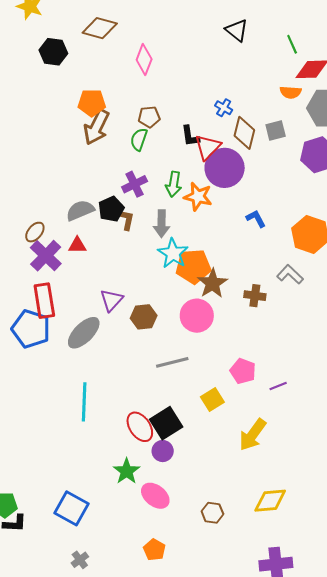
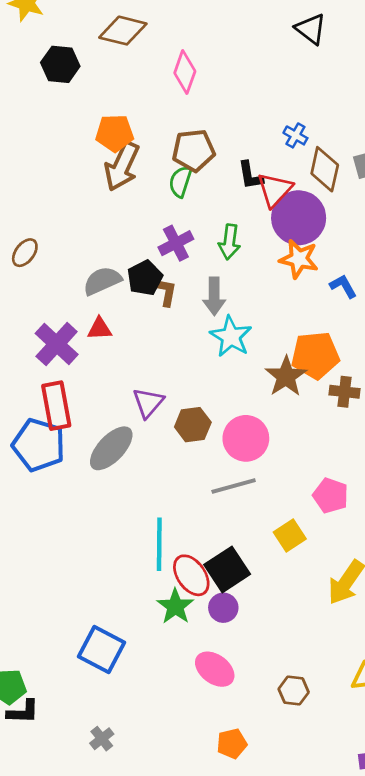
brown pentagon: (149, 117) -> (194, 150), size x1.4
orange star: (198, 197) -> (299, 259), moved
brown ellipse: (35, 232) -> (25, 253), moved
orange pentagon: (193, 266) -> (315, 355), moved
pink circle: (197, 316) -> (246, 438), moved
cyan line: (84, 402) -> (159, 544), moved
green star: (127, 471) -> (175, 606), moved
blue square: (71, 508) -> (102, 650), moved
orange pentagon: (154, 550) -> (232, 744), moved, turned 30
gray cross: (80, 560) -> (102, 739), moved

